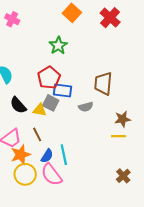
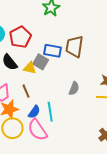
red pentagon: (49, 78) -> (20, 37), moved
brown trapezoid: (103, 83) -> (74, 46), moved
gray semicircle: (86, 107) -> (74, 88), moved, turned -56

